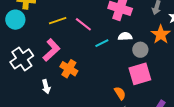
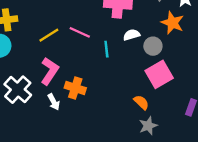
cyan line: (102, 43) -> (106, 49), turned -56
white arrow: (46, 87) -> (54, 102), moved

